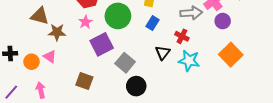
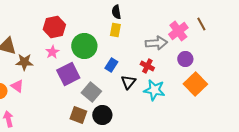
purple circle: (223, 21) -> (185, 59), moved
blue rectangle: (152, 23) -> (111, 65), moved
brown square: (84, 81) -> (78, 115), moved

